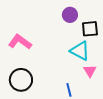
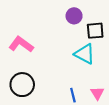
pink triangle: (90, 71) -> (97, 93), moved

